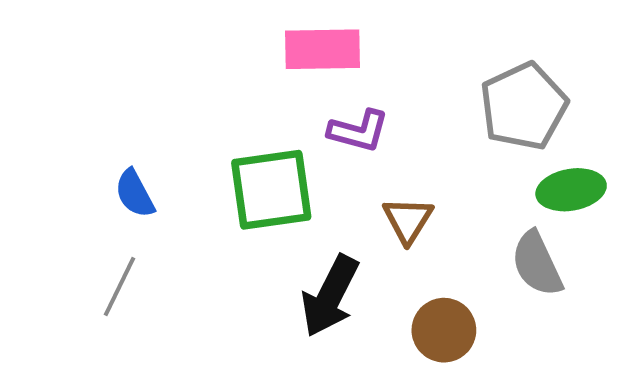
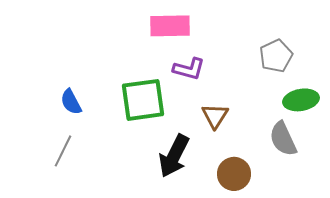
gray pentagon: (524, 106) -> (276, 56), size x0.7

